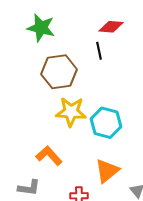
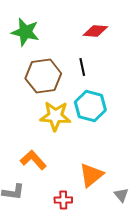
black line: (99, 51) -> (82, 67), moved
cyan hexagon: (106, 123) -> (90, 106), moved

